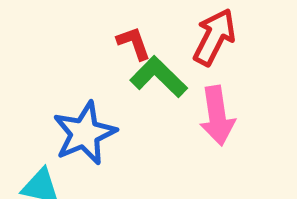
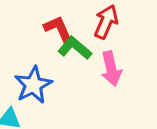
red L-shape: (134, 43) -> (58, 29), size x1.4

